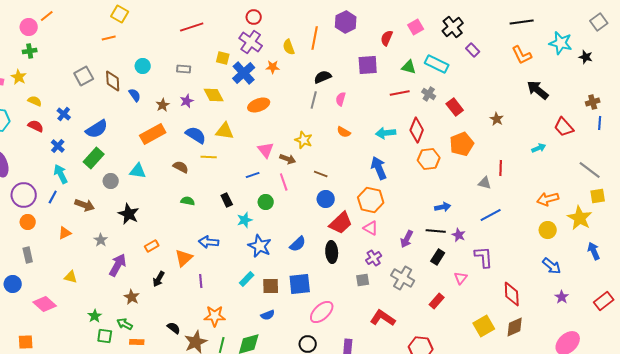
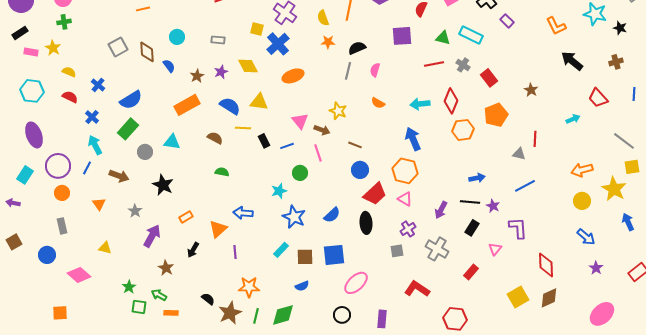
orange star: (273, 67) -> (328, 42), moved
brown cross: (593, 102) -> (616, 62), moved
black rectangle: (227, 200) -> (264, 141), moved
orange triangle: (65, 233) -> (99, 204), turned -40

